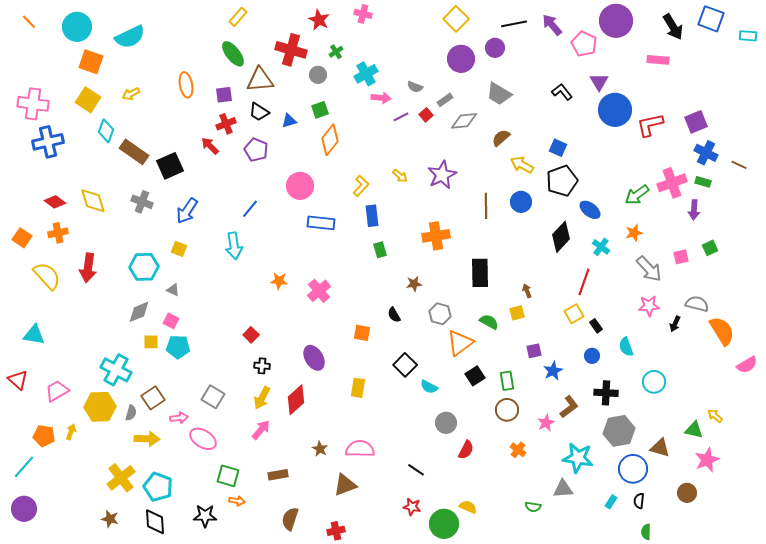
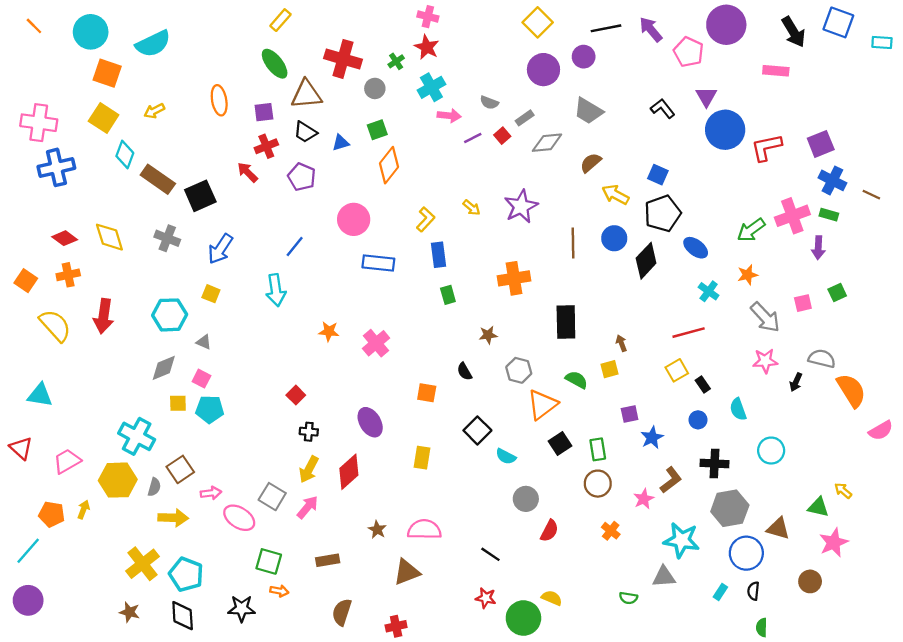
red star: (319, 20) -> (427, 47), moved
black diamond: (561, 237) -> (646, 261), moved
red line: (584, 282) -> (689, 333), turned 56
gray square: (213, 397) -> (272, 497), moved

